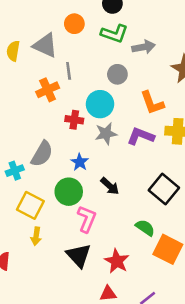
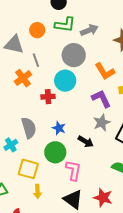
orange circle: (74, 24) -> (37, 30), moved
gray circle: (117, 74) -> (74, 55), size x1.5
gray star: (106, 134) -> (102, 123), moved
purple L-shape: (141, 136) -> (101, 99), turned 55
gray semicircle: (42, 154) -> (29, 128), turned -35

